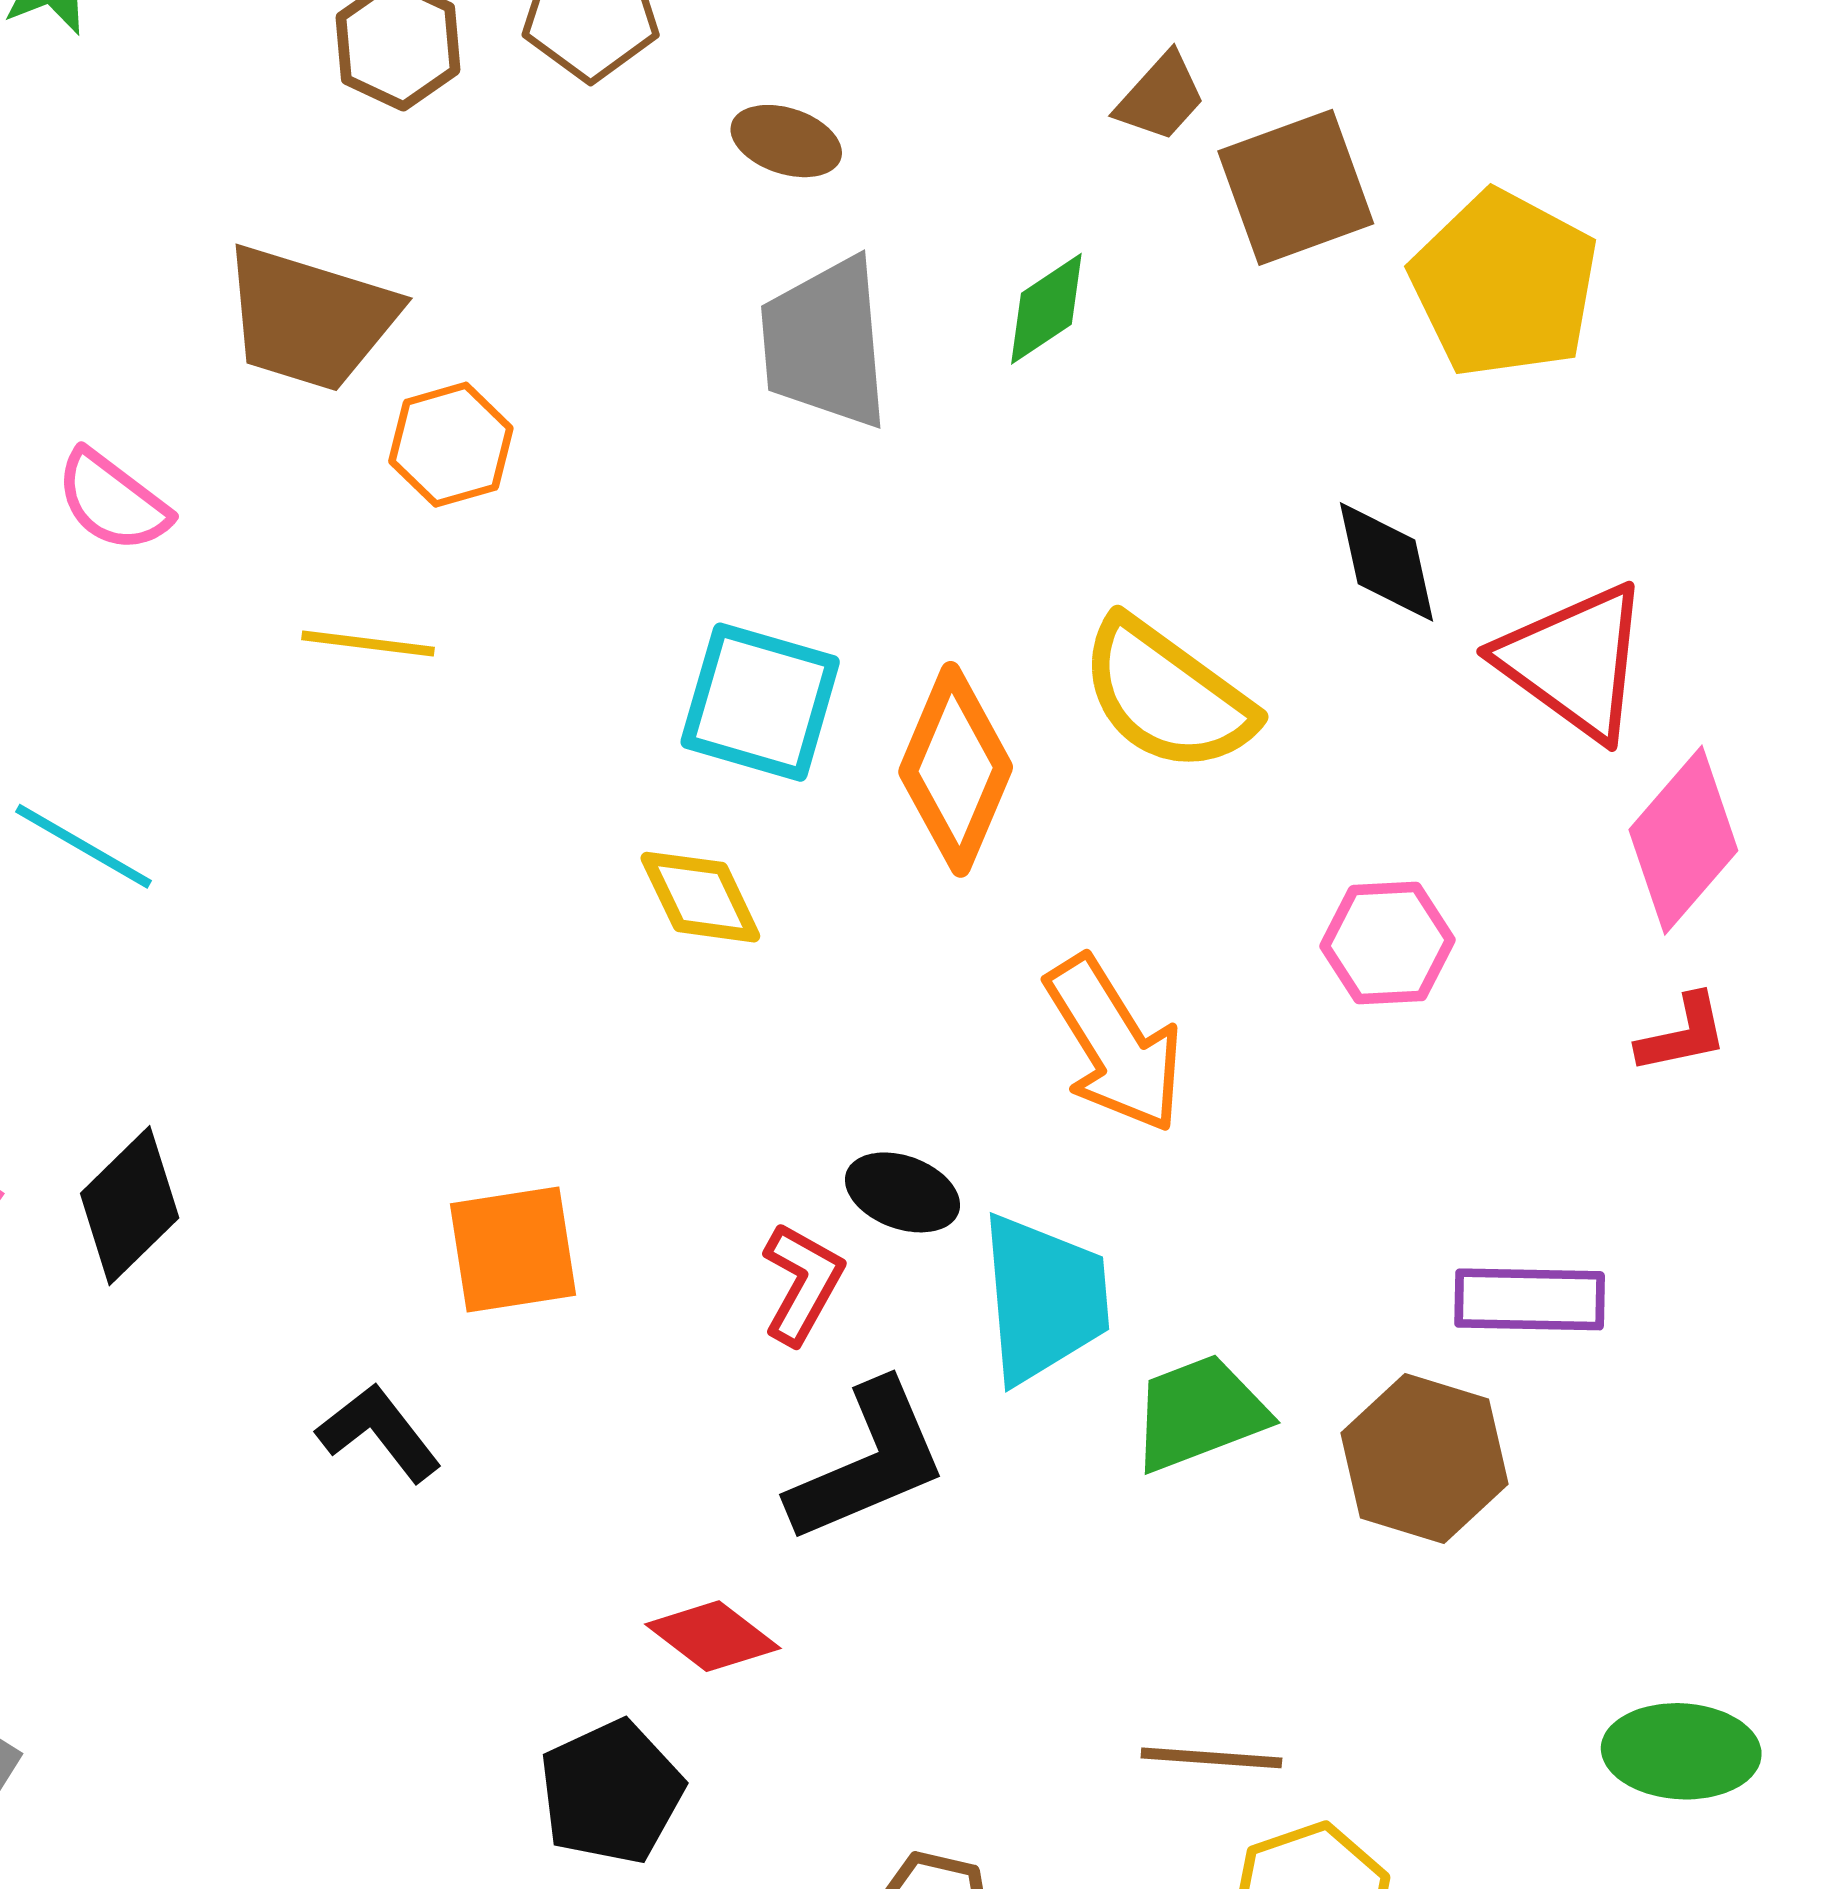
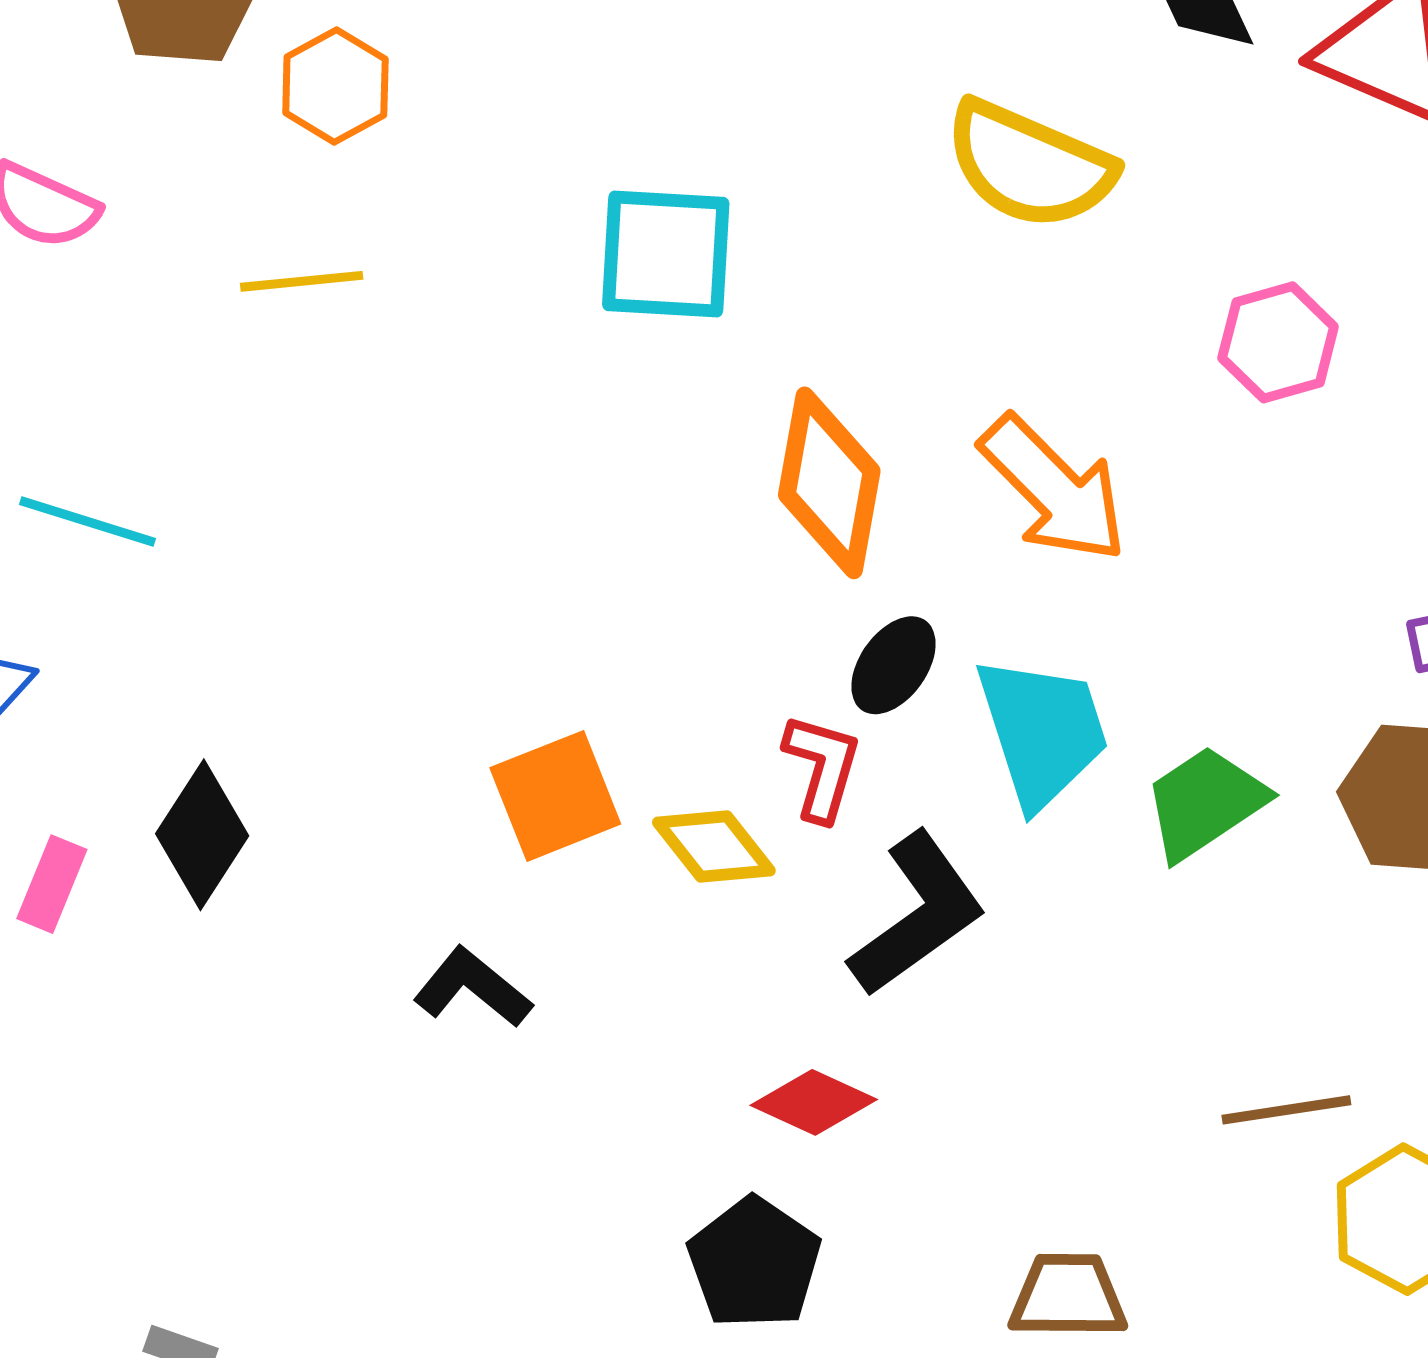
orange diamond: (956, 769) -> (829, 483), moved
yellow diamond: (700, 897) -> (714, 847), moved
black ellipse: (903, 1192) -> (893, 665), turned -62

